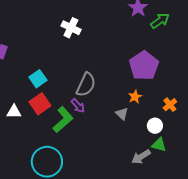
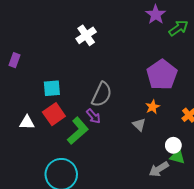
white cross: (71, 28) -> (86, 35), turned 30
cyan square: (38, 79) -> (52, 88), turned 30
white circle: (155, 126) -> (173, 145), moved

